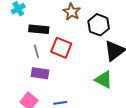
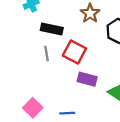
purple rectangle: (40, 73) -> (87, 79), moved

